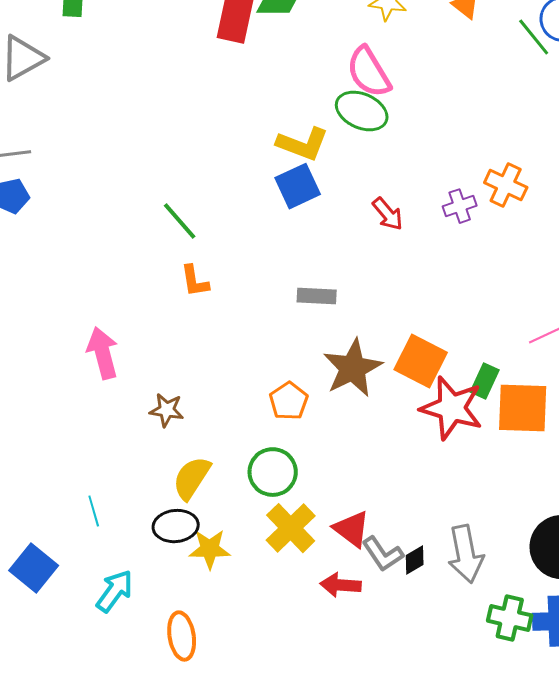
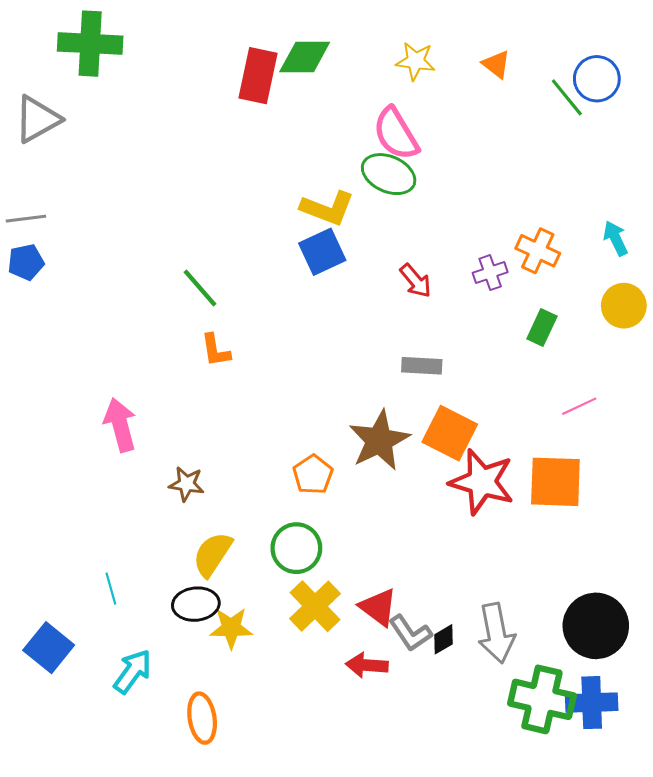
gray rectangle: (317, 296) -> (422, 366), moved
green rectangle: (485, 381) -> (542, 327), moved
green cross: (510, 618) -> (542, 699), size x1.4

